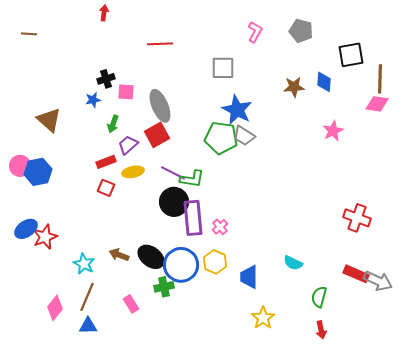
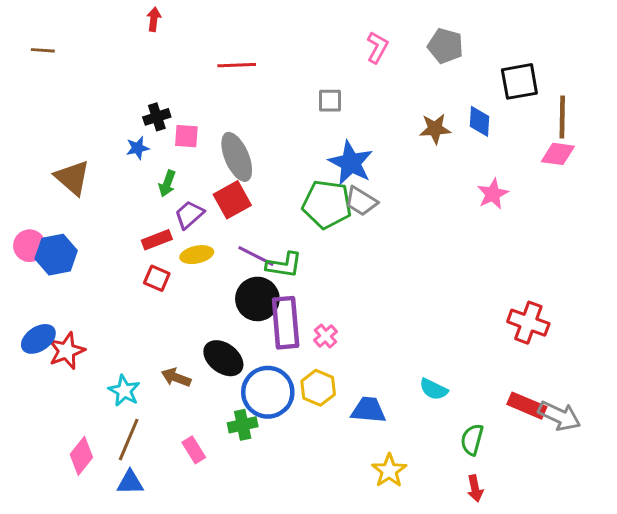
gray square: (223, 68) -> (330, 101), size x0.7
black ellipse: (151, 257) -> (223, 358), moved
blue trapezoid: (249, 277) -> (368, 410), turned 95

